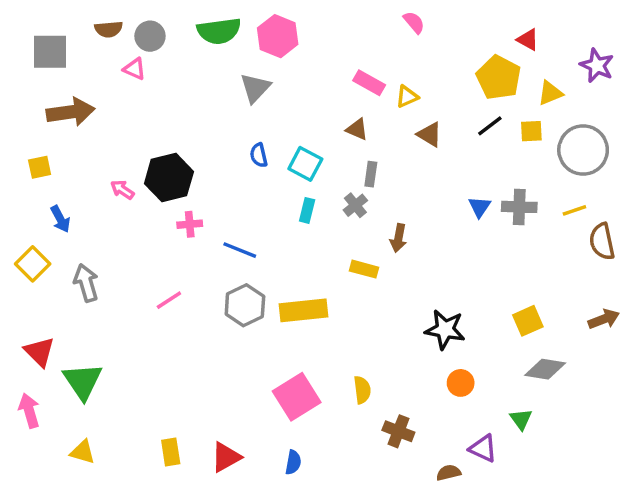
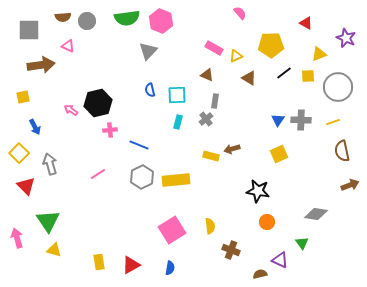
pink triangle: (134, 69) -> (68, 46), moved
yellow pentagon: (499, 78) -> (271, 45), moved, turned -30
cyan square: (305, 164) -> (177, 95), turned -30
brown arrow: (398, 238) -> (232, 149), moved, turned 63
brown semicircle: (602, 241) -> (342, 151), moved
yellow square: (528, 321) -> (279, 154), moved
red triangle: (40, 352) -> (26, 186), moved
yellow triangle: (83, 452) -> (54, 250), moved

